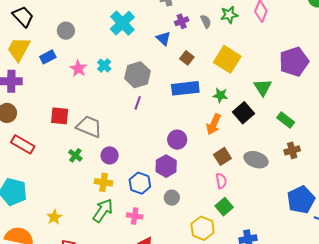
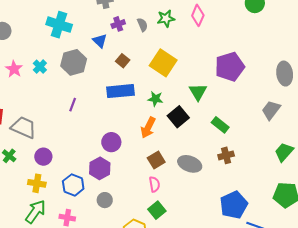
cyan cross: (122, 23) -> (59, 25), turned -30
gray hexagon: (137, 75) -> (74, 62), moved

